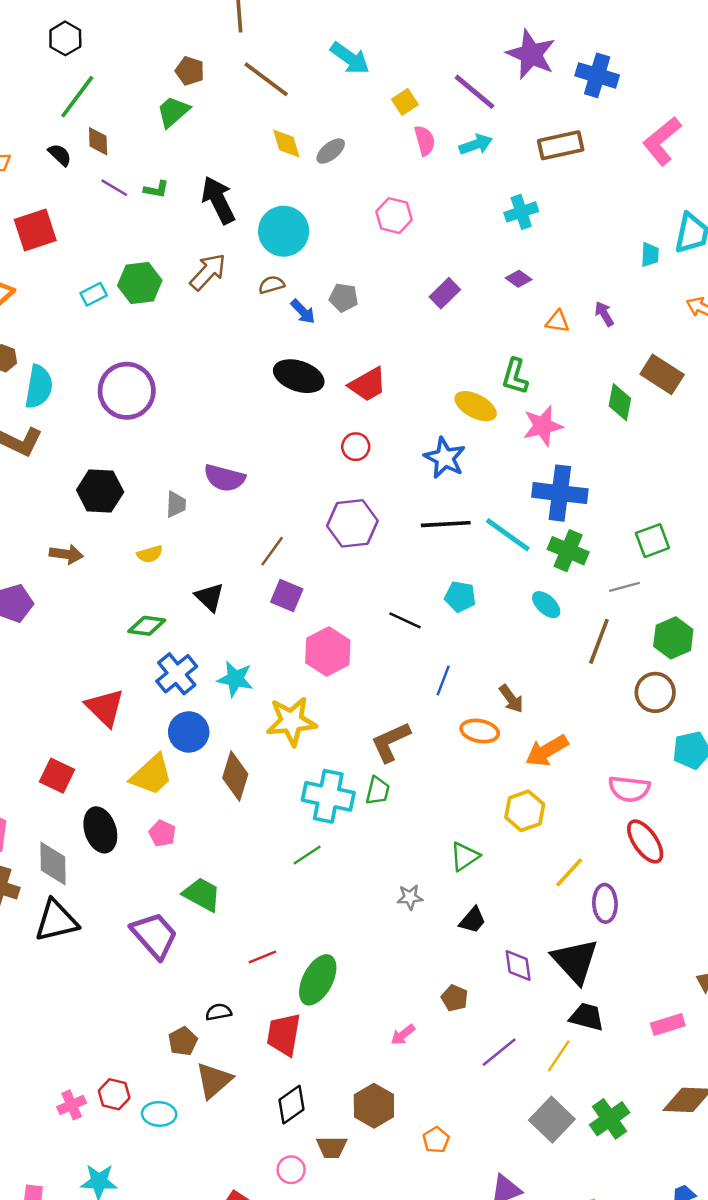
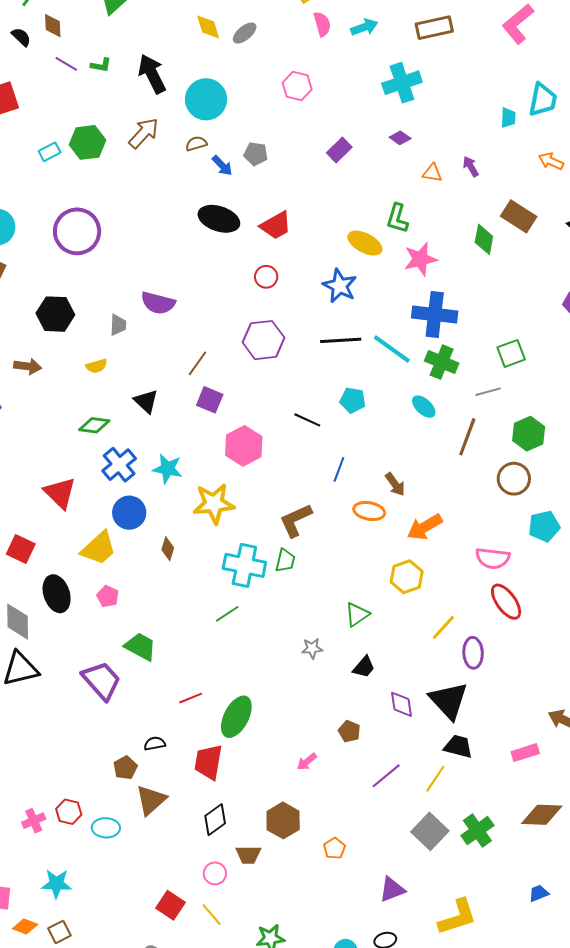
cyan cross: (521, 212) -> (402, 83), size x1.4
brown diamond: (235, 776) -> (168, 549), size x0.6

